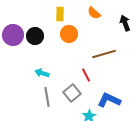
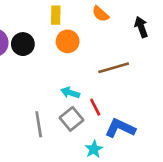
cyan arrow: (42, 73) -> (70, 93), moved
red line: (86, 75) -> (95, 107), moved

